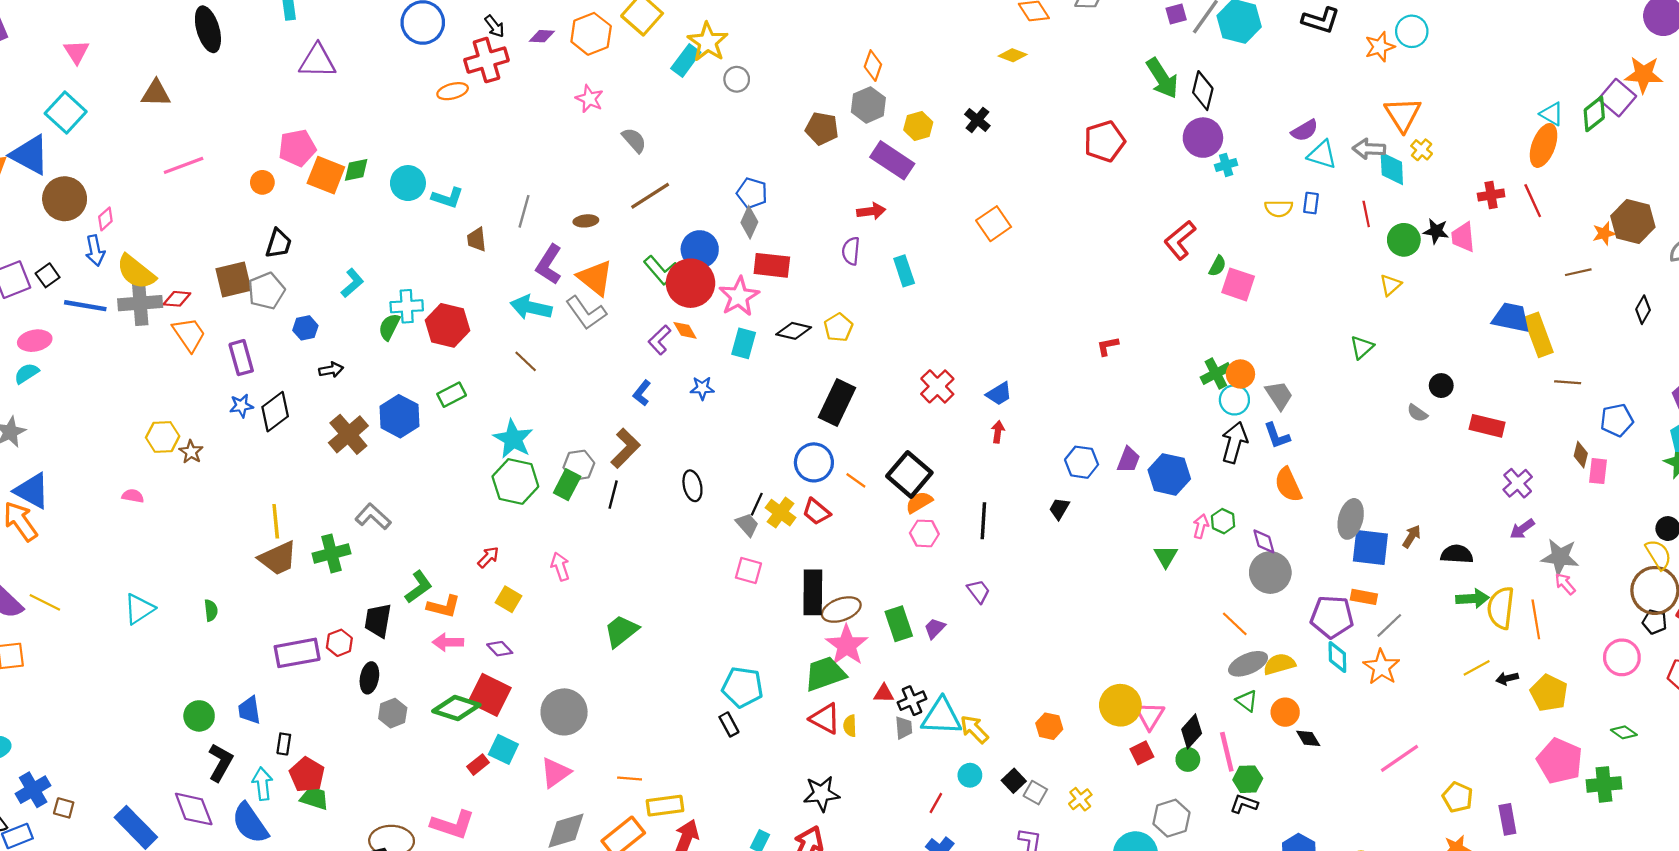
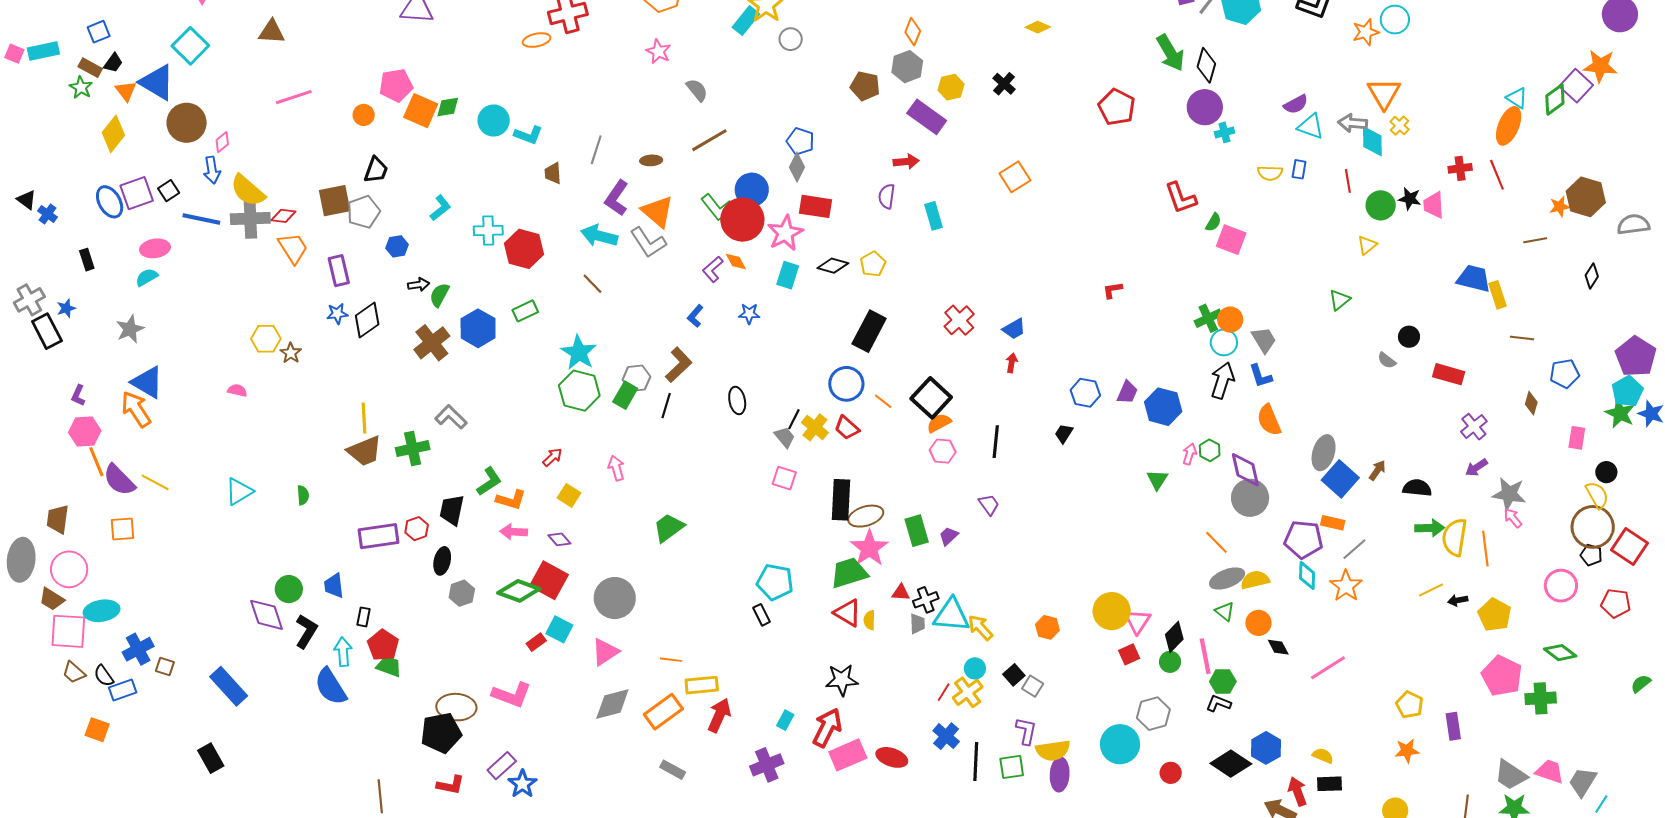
red pentagon: (1104, 141) -> (1117, 107), turned -30
red L-shape: (1180, 240) -> (1181, 198), turned -72
green semicircle: (389, 327) -> (439, 295), moved
yellow rectangle: (1538, 335) -> (1498, 295), size x0.7
pink rectangle: (1598, 471) -> (1577, 438), moved
purple diamond: (1264, 541) -> (1245, 470), size x1.5
blue square: (1370, 548) -> (1340, 479), turned 33
green diamond: (1624, 732) -> (1560, 653), size x1.4
pink line: (1399, 758) -> (1328, 668), moved
yellow cross: (1080, 799) -> (968, 692), moved, size x1.4
purple diamond: (194, 809) -> (267, 615), moved

